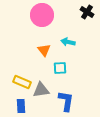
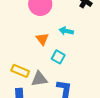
cyan square: (60, 68) -> (58, 57), turned 32

